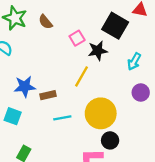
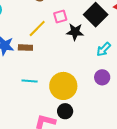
yellow line: (82, 76) -> (37, 28), moved
brown rectangle: (48, 95) -> (25, 48), moved

